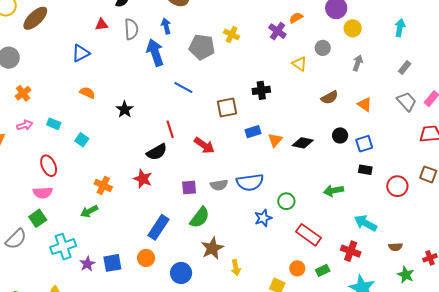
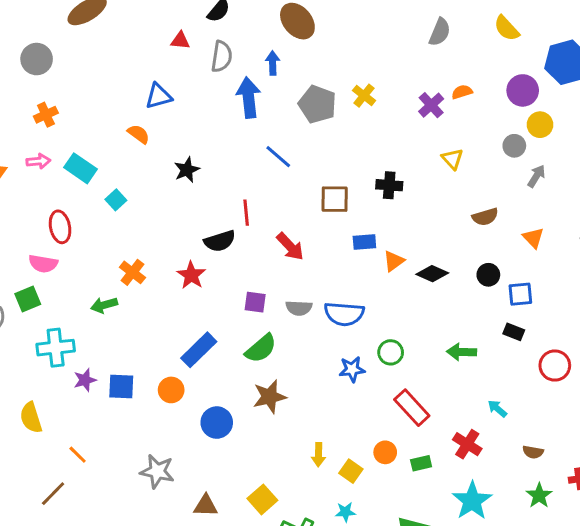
gray circle: (323, 48) -> (514, 146), moved
blue triangle: (81, 53) -> (159, 96), moved
cyan rectangle: (54, 124) -> (81, 168), size x1.5
cyan arrow: (365, 223) -> (497, 409), size x0.6
yellow arrow: (236, 268) -> (318, 455), moved

